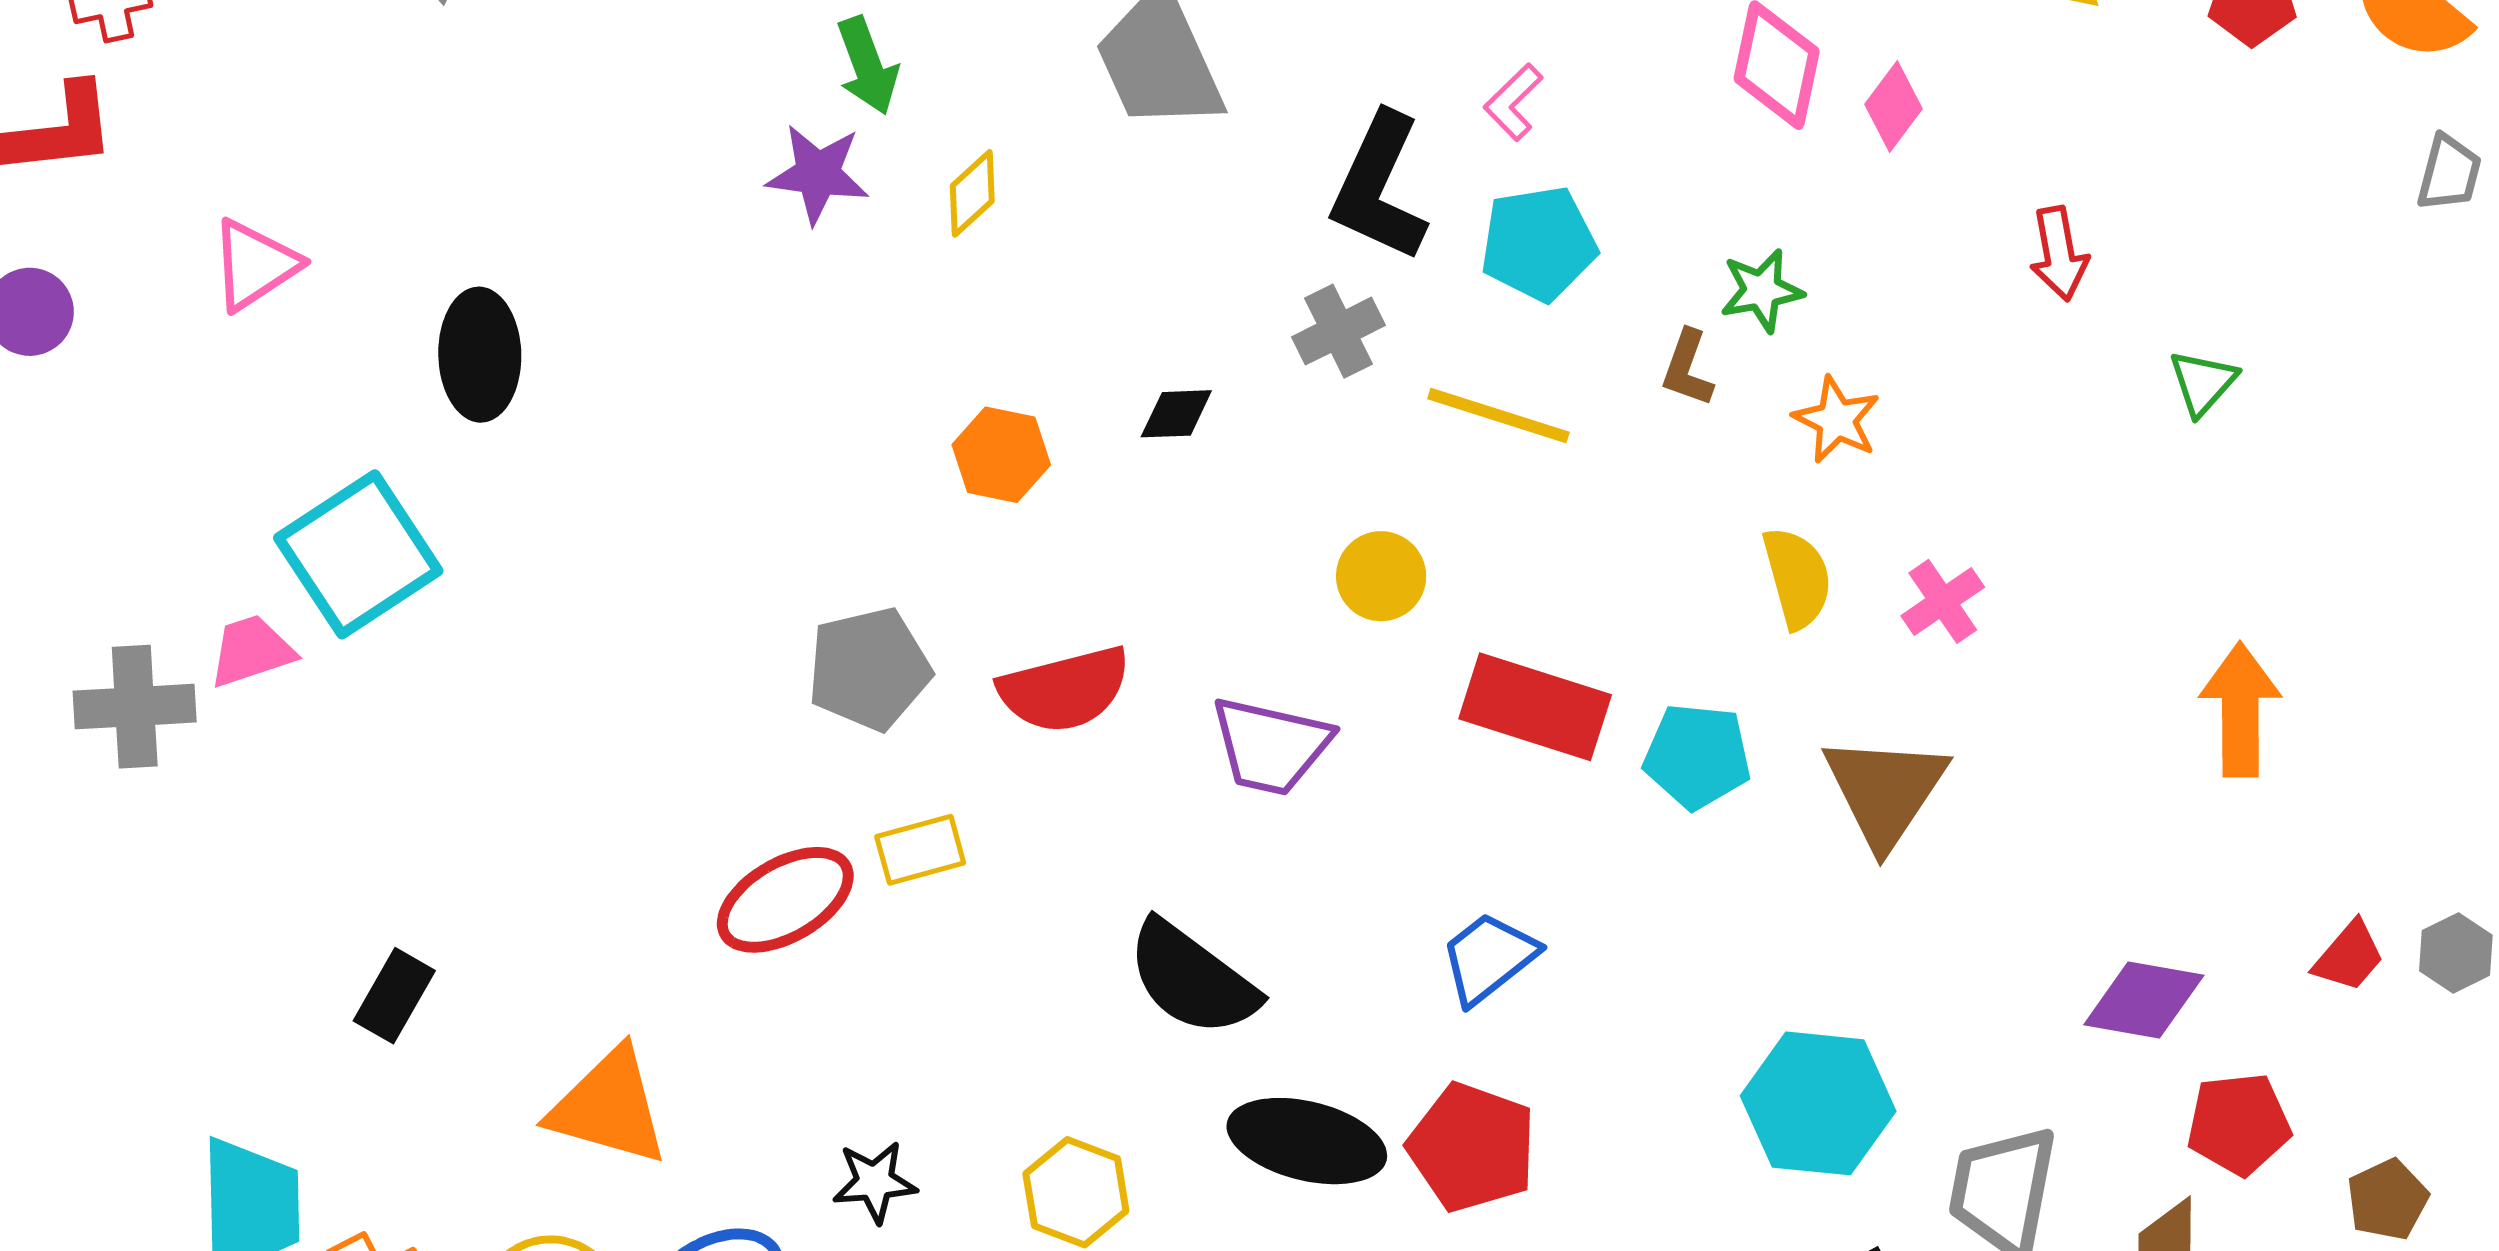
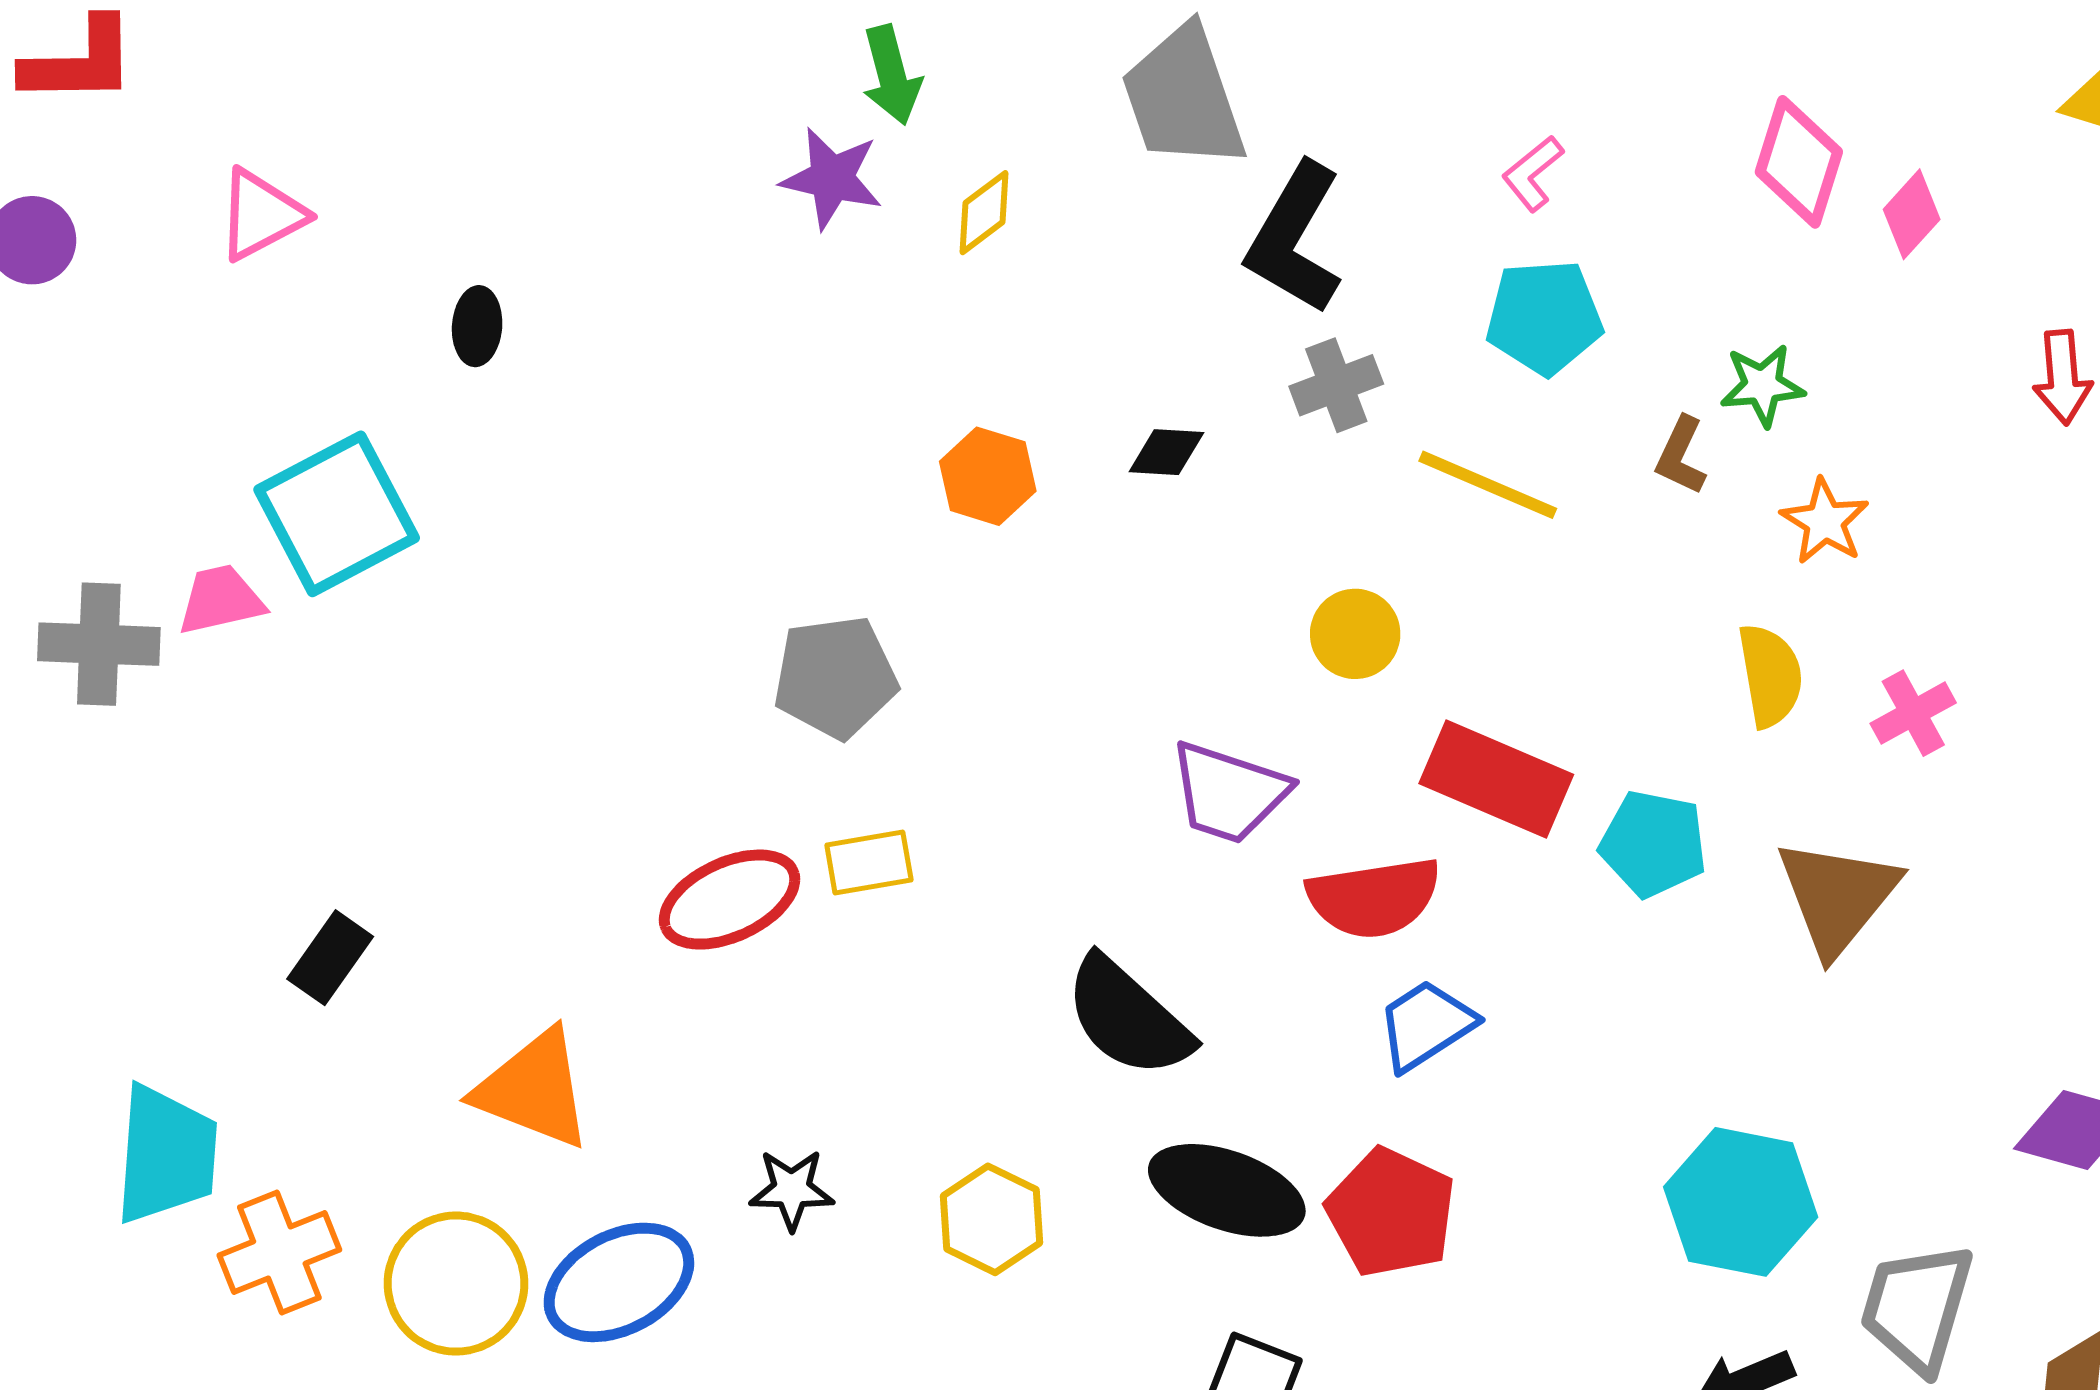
black L-shape: (1379, 187) -> (1295, 238), moved
black ellipse: (480, 355) -> (477, 326), size x0.6
red semicircle: (1065, 689) -> (1374, 898), moved

